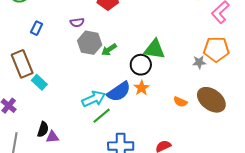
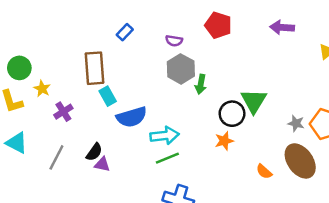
green triangle: (154, 49) -> (254, 101), turned 35
green arrow: (109, 50) -> (201, 84), turned -63
gray star: (199, 62) -> (296, 123), moved
blue semicircle: (119, 92) -> (132, 117), moved
brown ellipse: (211, 100) -> (300, 161), moved

